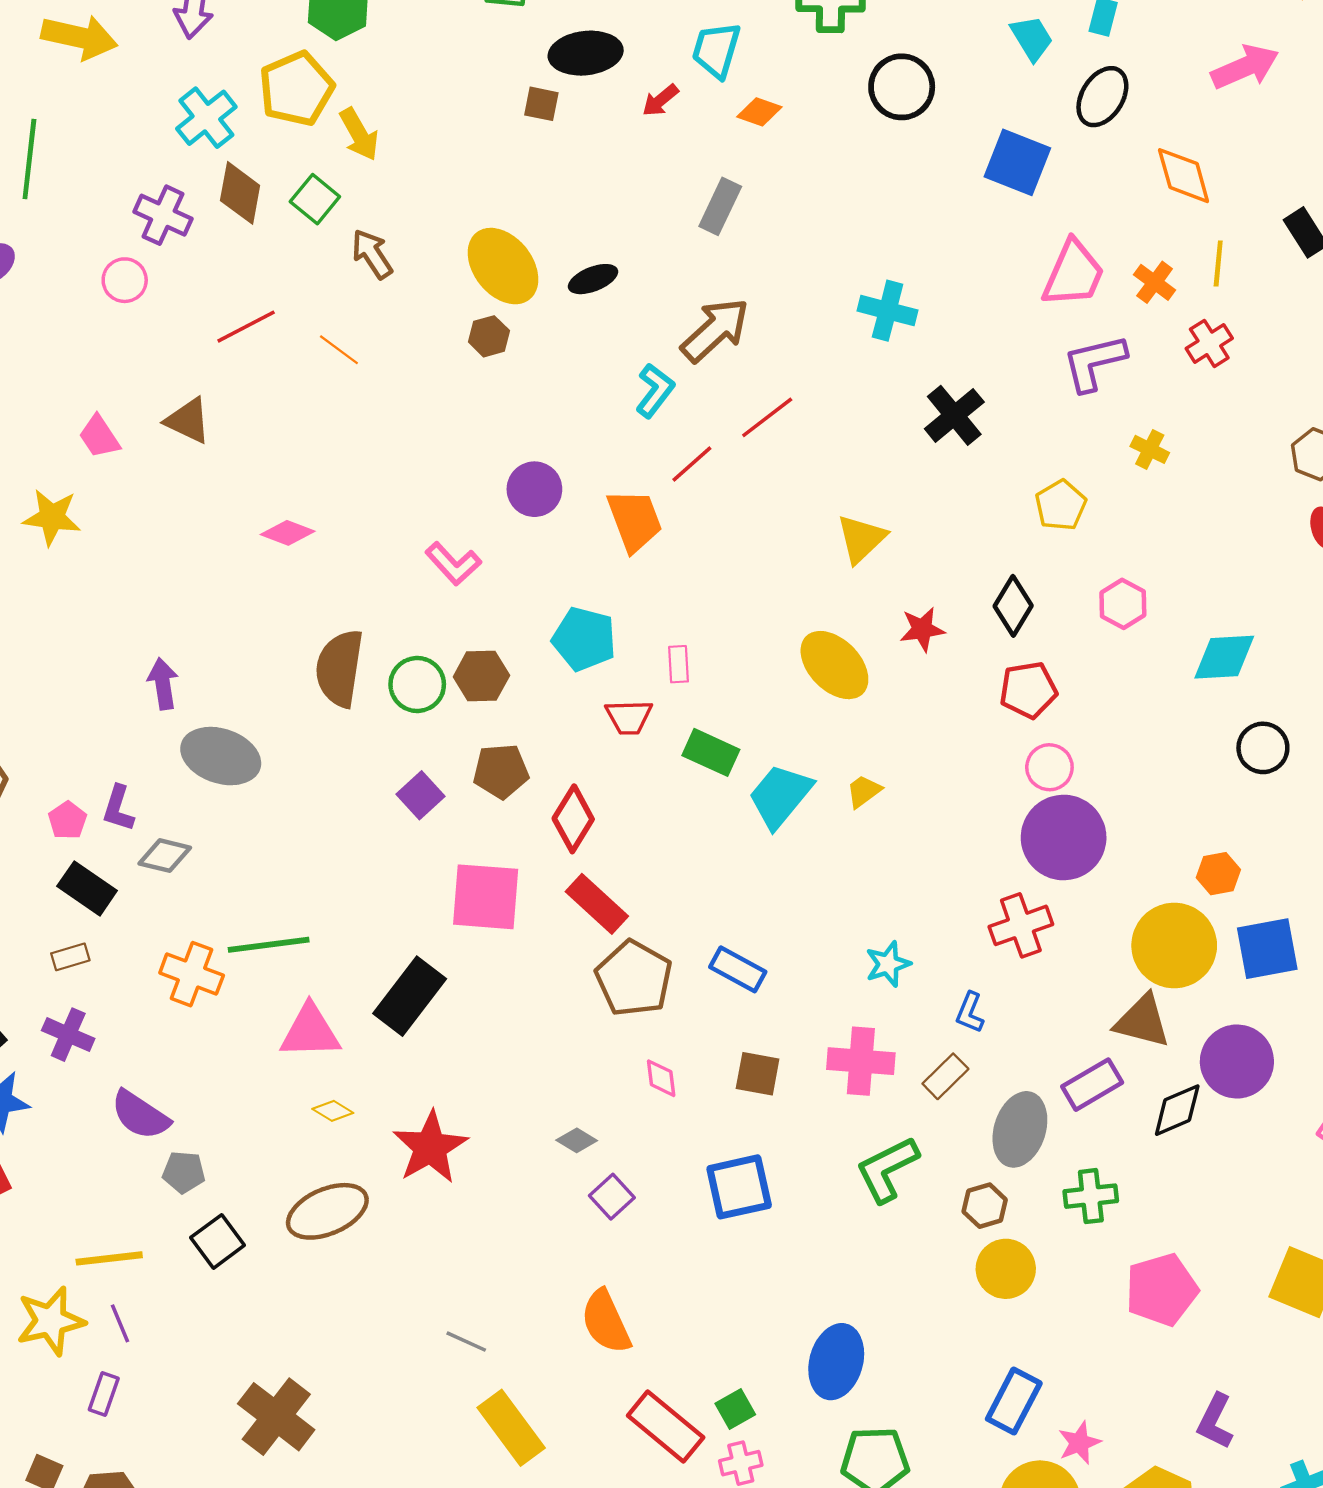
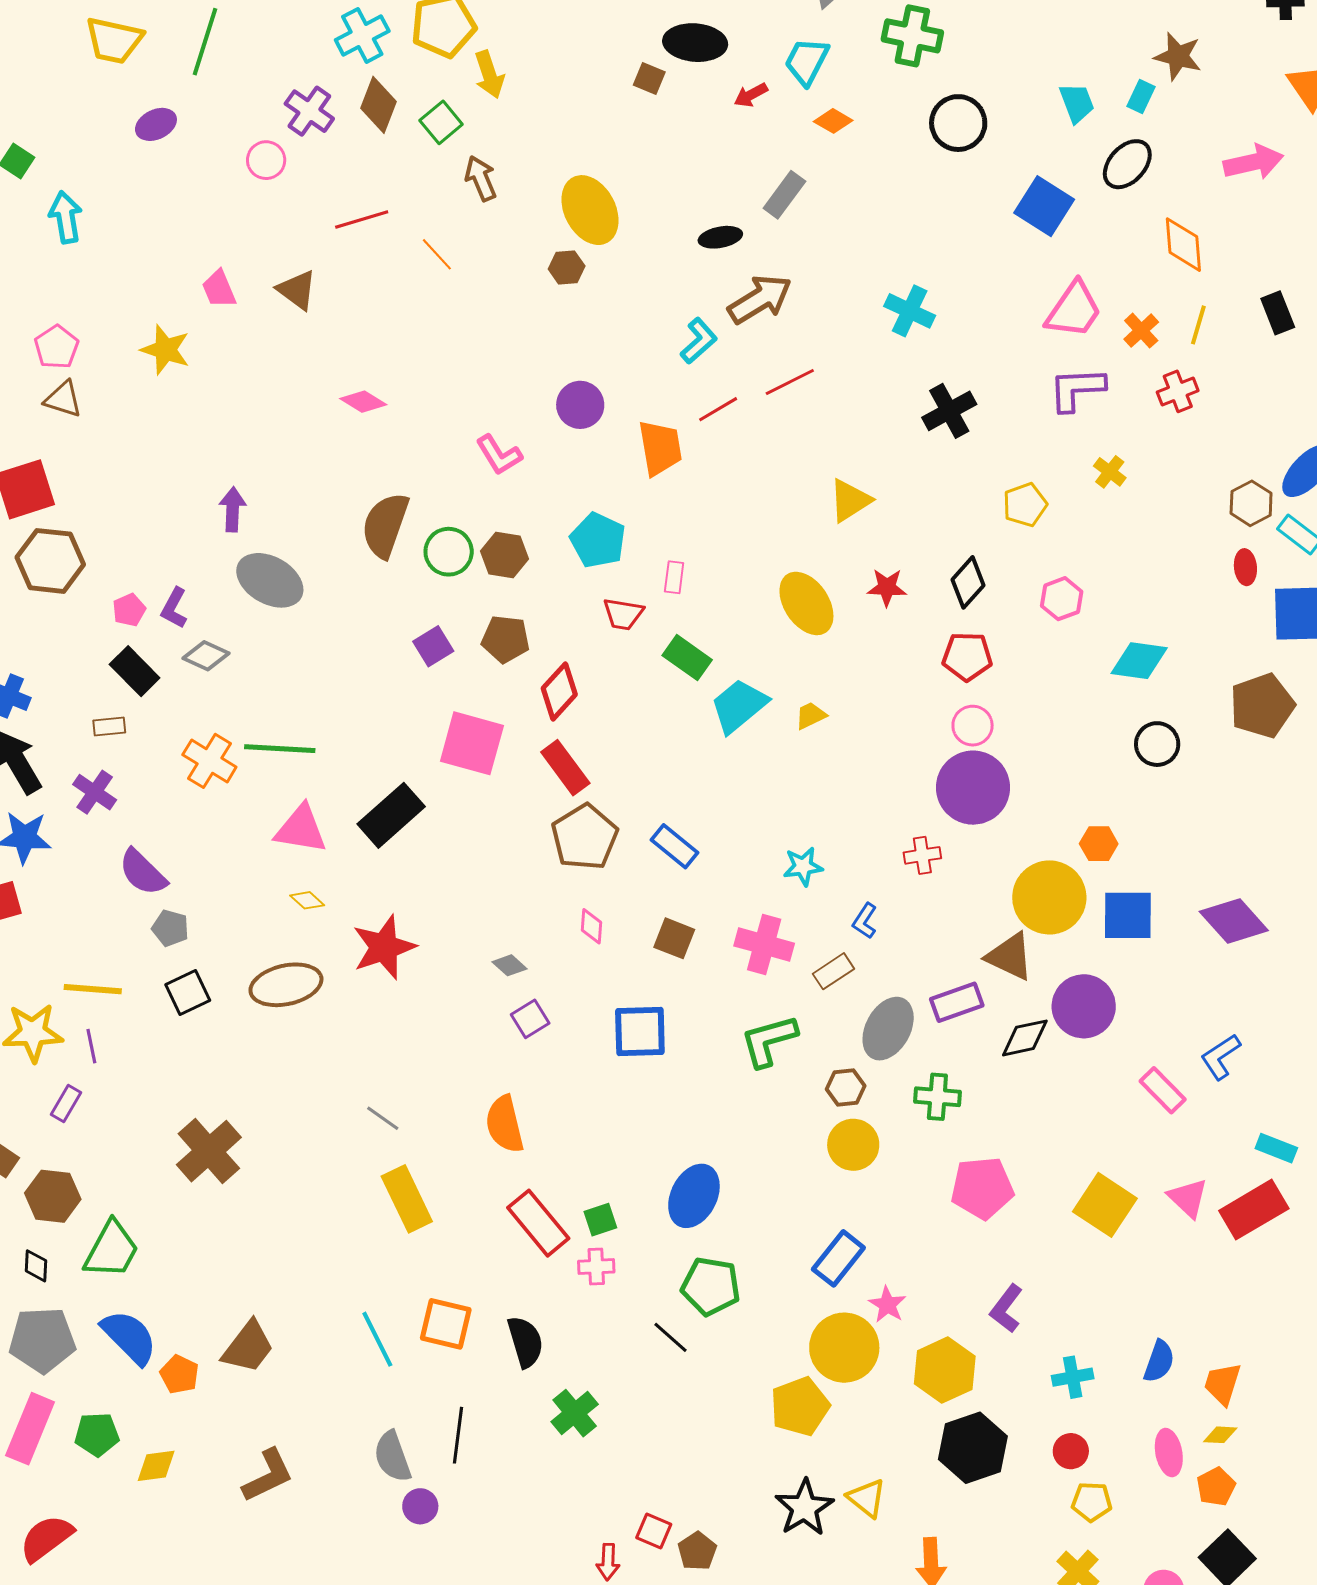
black ellipse: (593, 279) -> (720, 237), moved
red cross: (1021, 925) -> (922, 855), size x0.7
pink star: (1079, 1443) -> (887, 1305), turned -30

